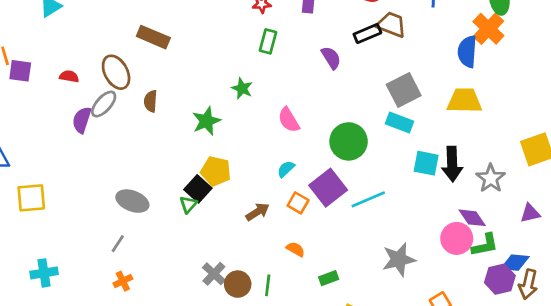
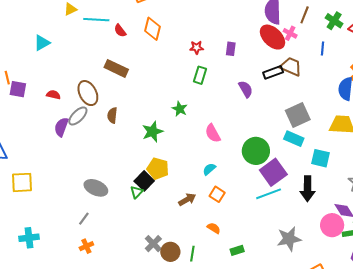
cyan square: (426, 163) -> (321, 158), moved
black arrow: (452, 164) -> (308, 189), moved
purple square: (328, 188) -> (273, 172), moved

